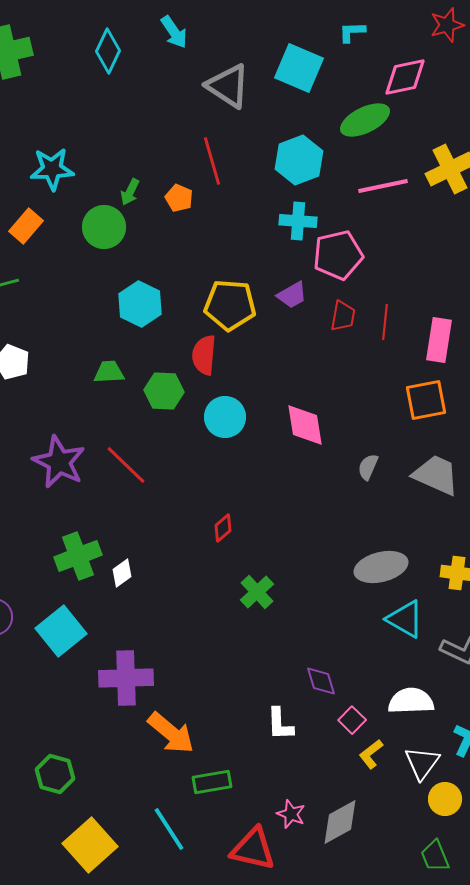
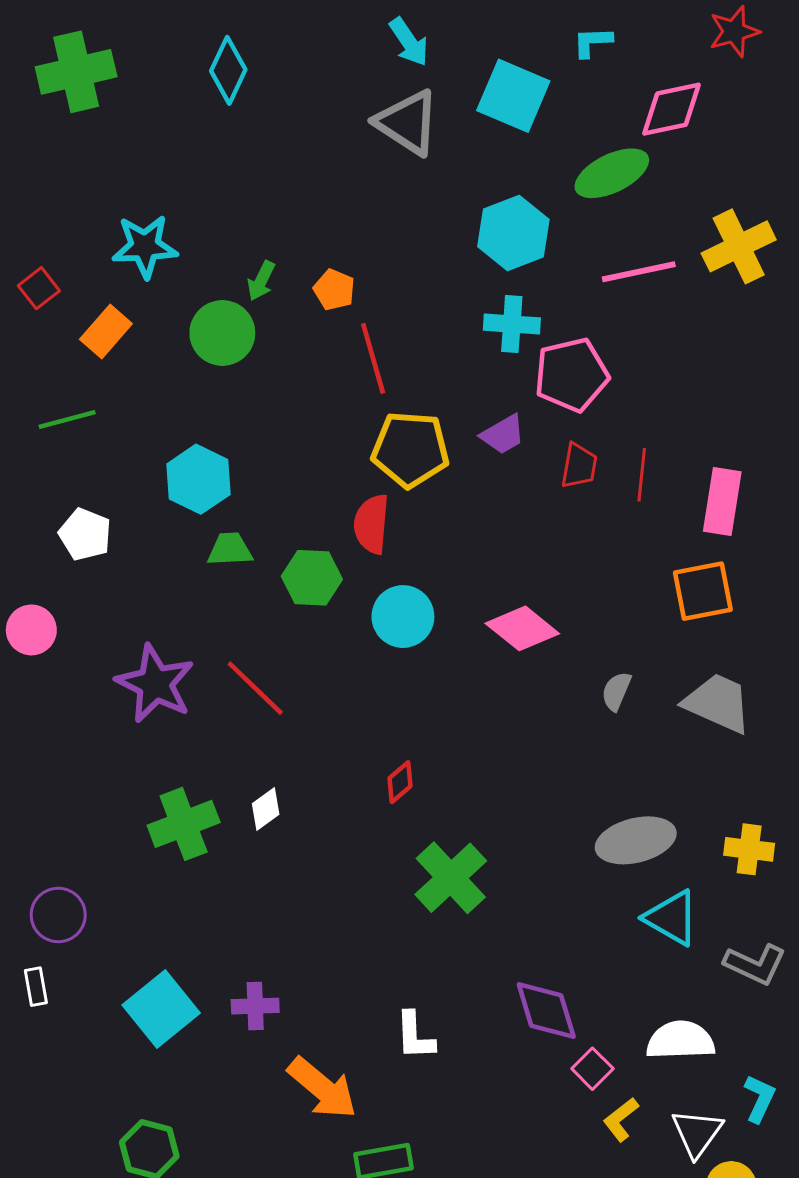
cyan arrow: (174, 32) -> (409, 42), moved
red line: (212, 161) -> (373, 358), moved
cyan hexagon: (140, 304) -> (198, 479), moved
pink diamond: (305, 425) -> (522, 628), turned -42
white diamond: (122, 573) -> (266, 809), moved
green cross: (257, 592) -> (451, 878), size x1.4
cyan square: (61, 631) -> (161, 1009), moved
purple cross: (126, 678) -> (255, 1006), size x0.6
purple diamond: (321, 681) -> (546, 1010), size x1.4
white L-shape: (280, 724) -> (415, 1036), moved

